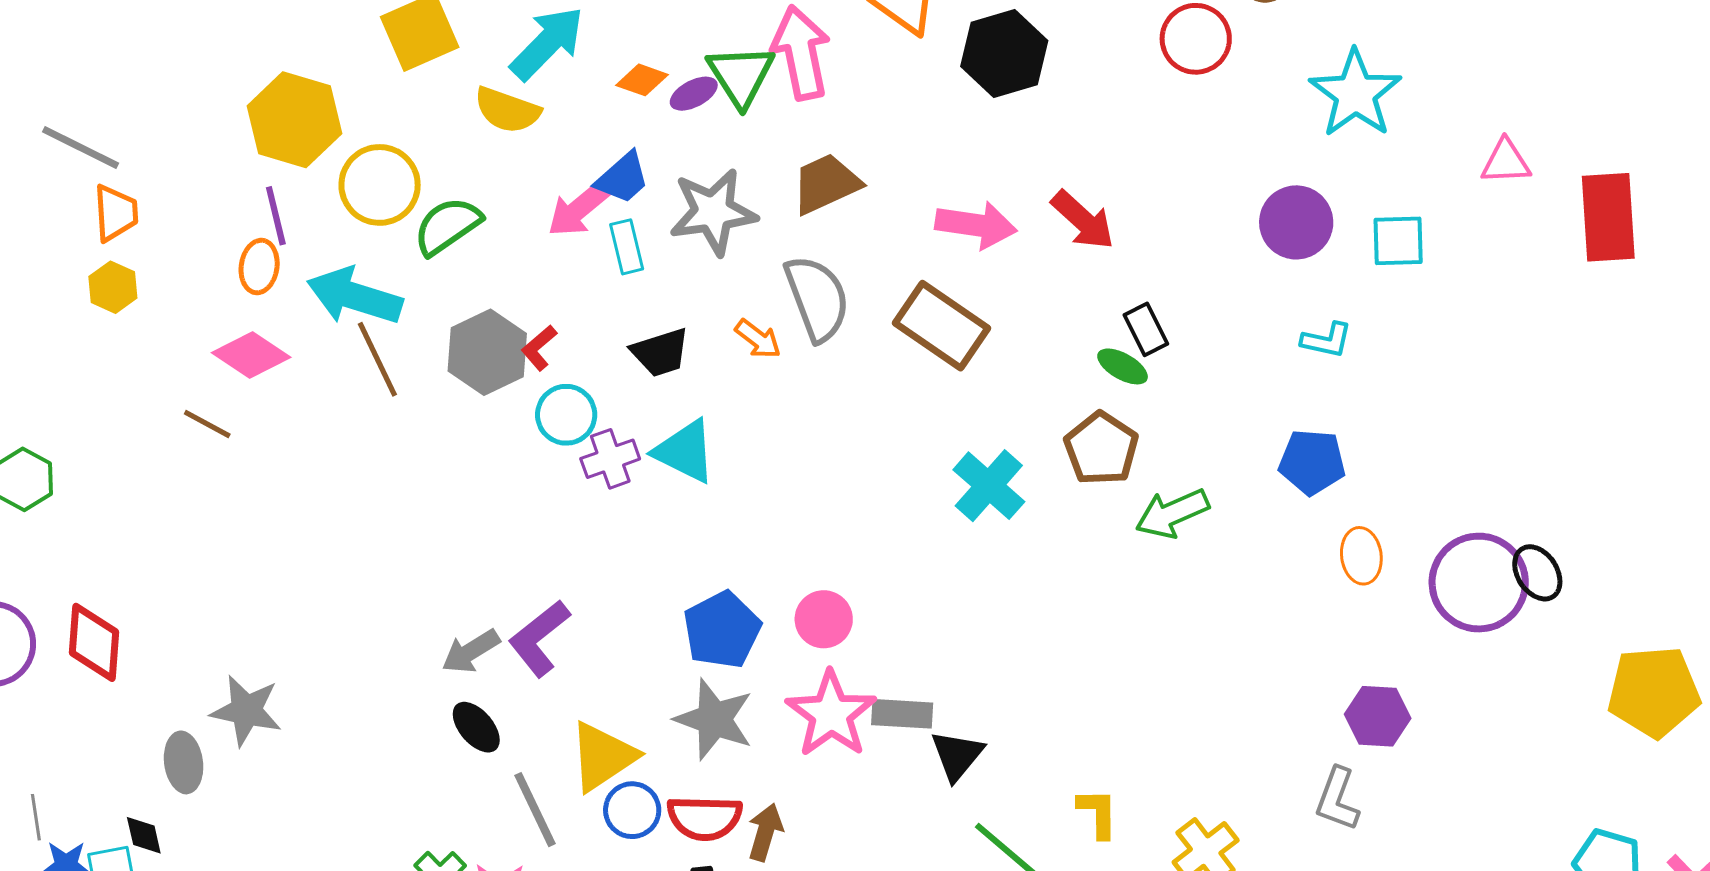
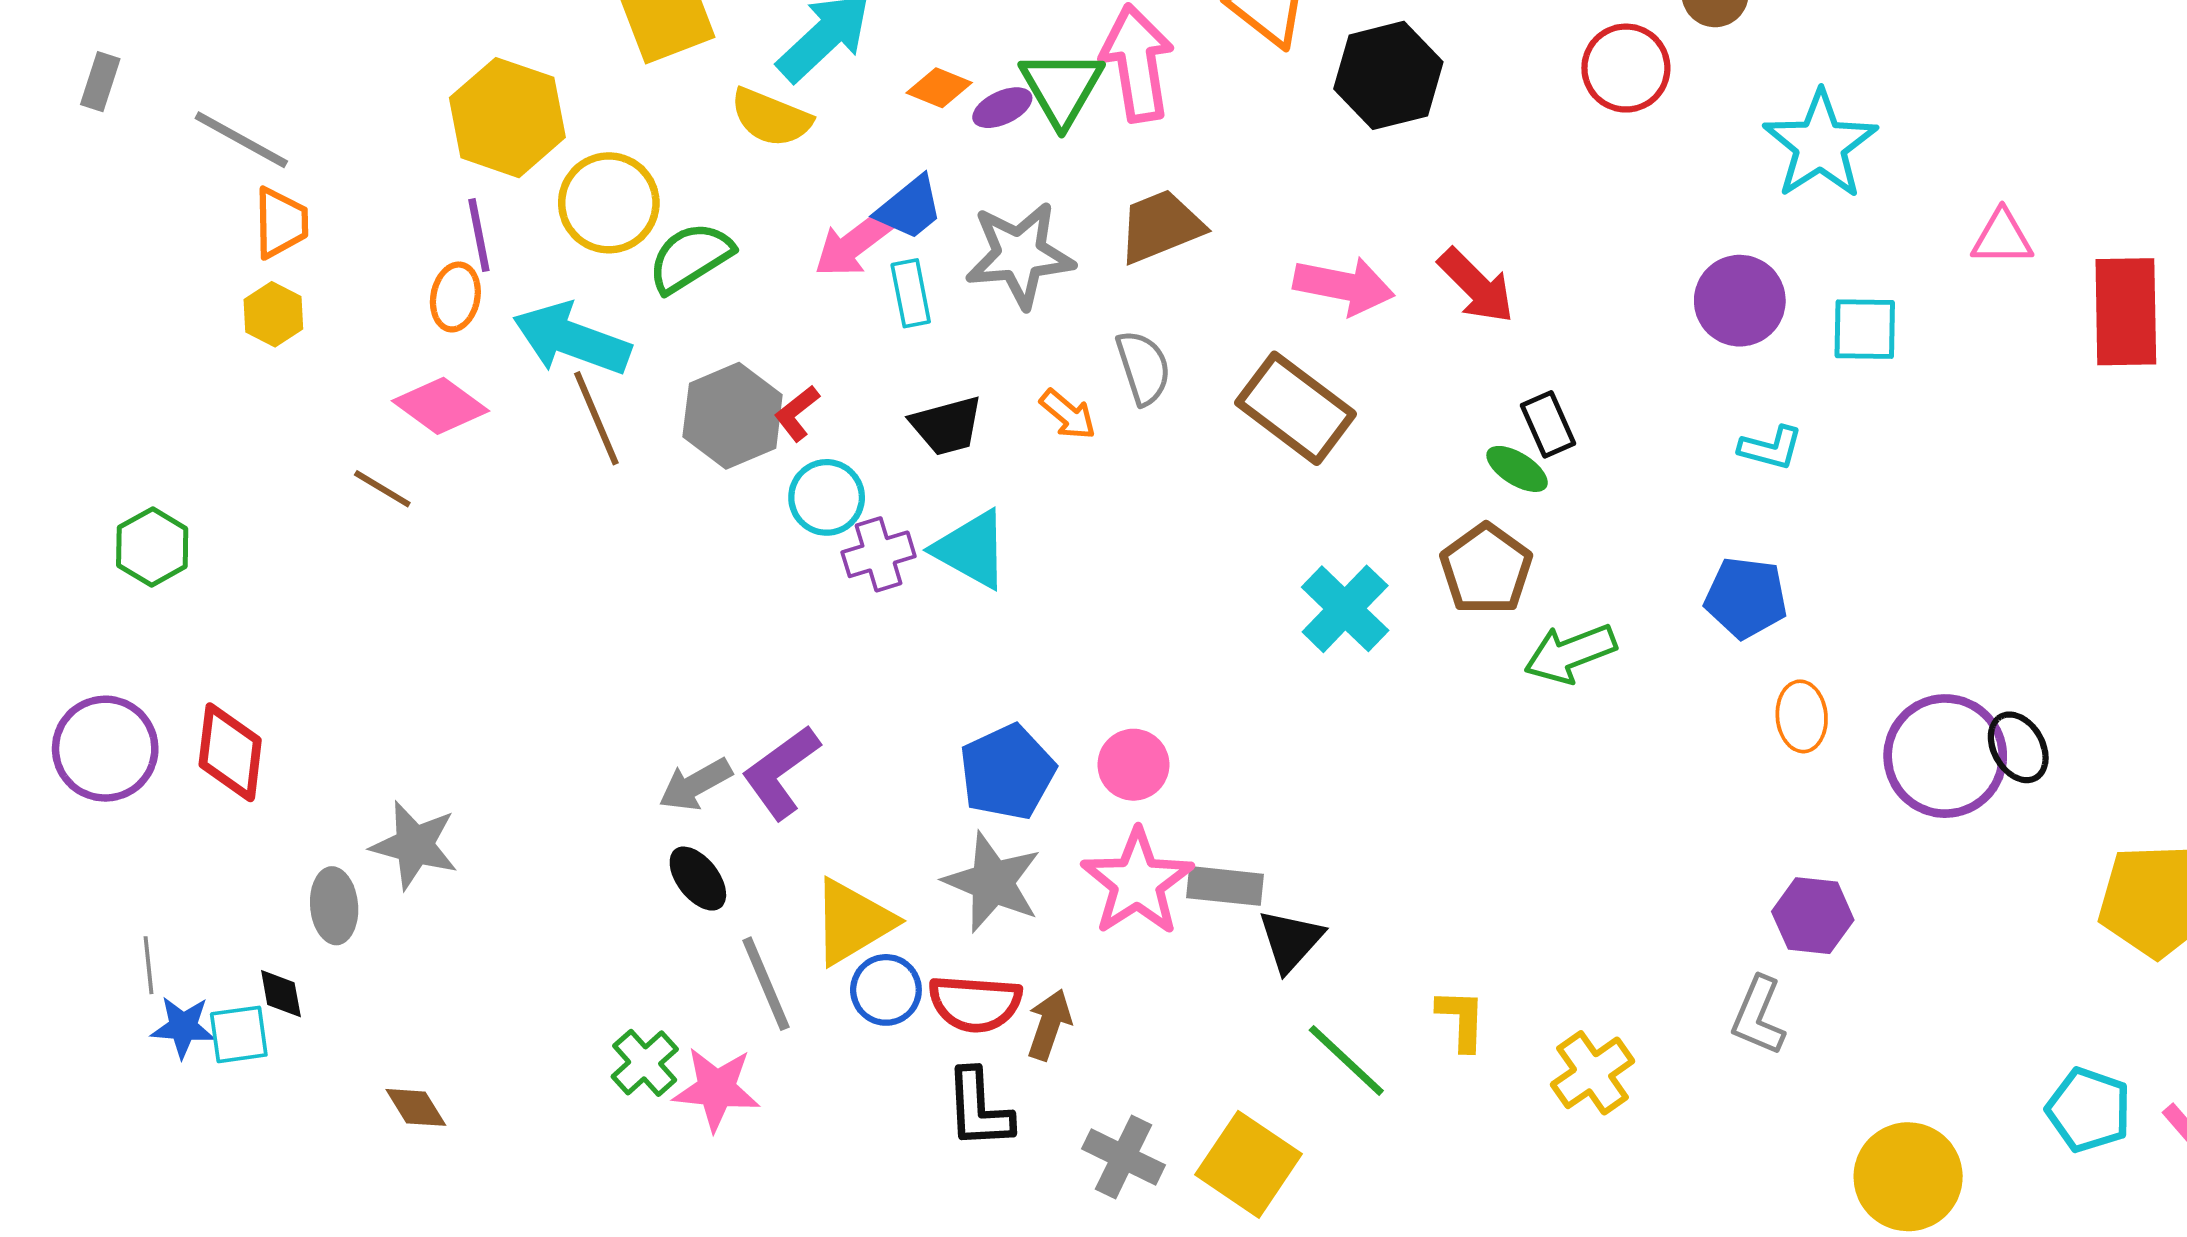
gray semicircle: (817, 298) -> (1143, 367), size x0.7

